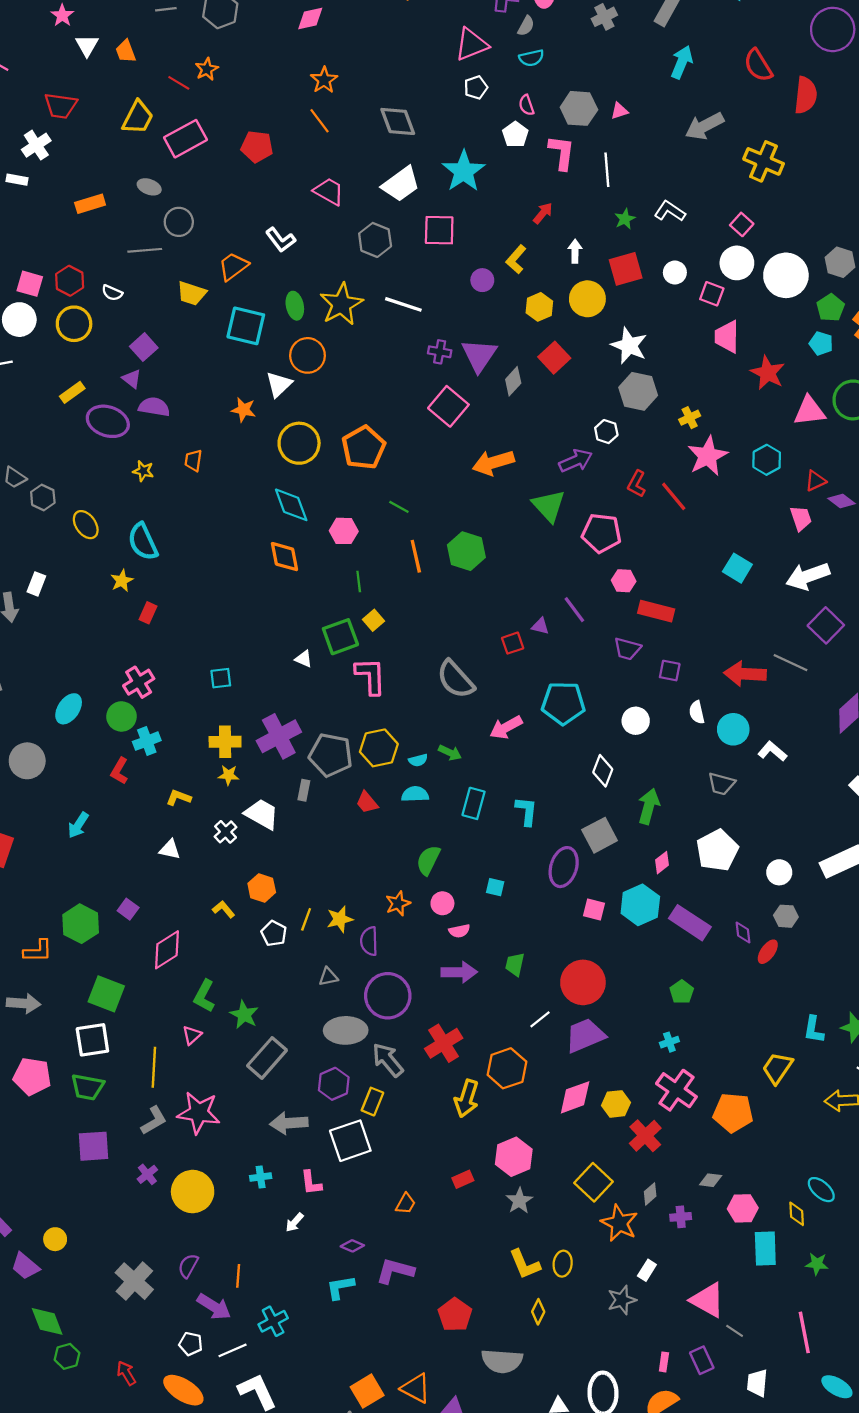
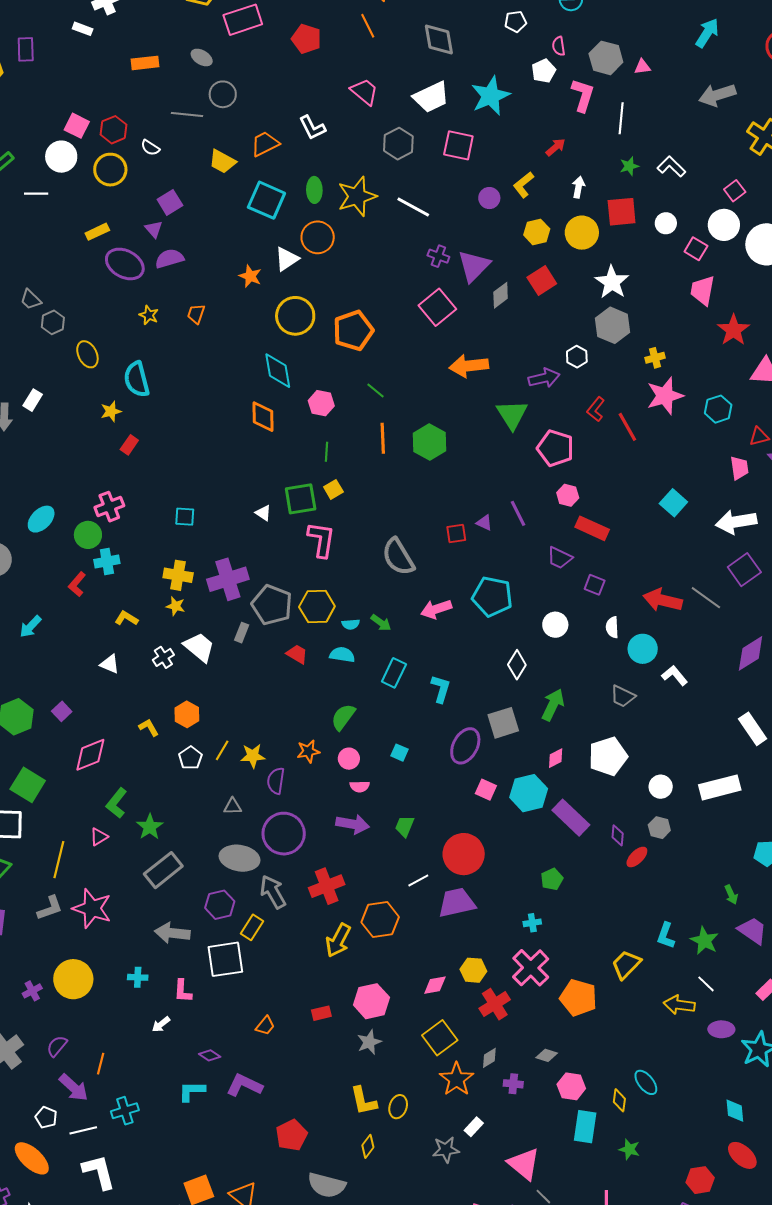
purple semicircle: (154, 407) -> (169, 259), turned -36
red trapezoid: (367, 802) -> (297, 654), turned 150
pink diamond: (575, 1097) -> (435, 985), moved, size x0.7
purple cross: (147, 1174) -> (32, 991), moved

